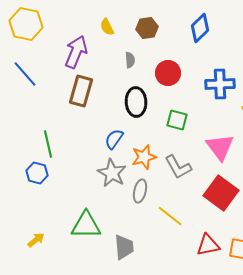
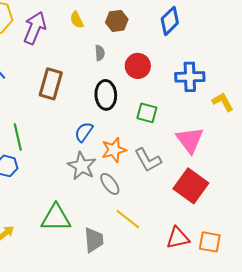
purple arrow: (76, 52) -> (35, 28), moved
gray ellipse: (140, 191) -> (110, 184), turned -50
yellow line: (170, 216) -> (128, 219), moved

